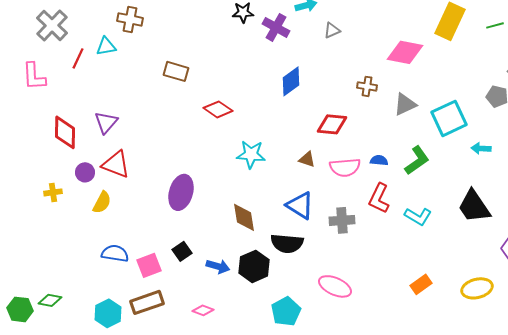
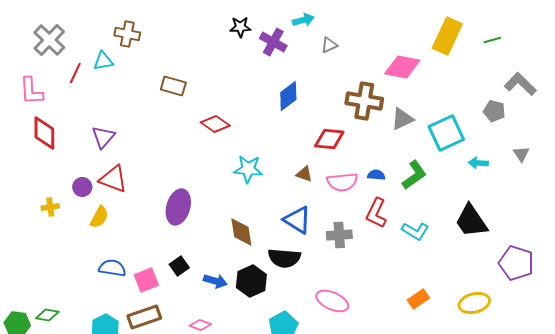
brown cross: (367, 86) -> (364, 101), size x1.8
red diamond: (65, 132) -> (44, 133), moved

